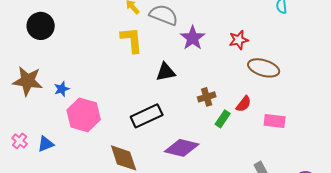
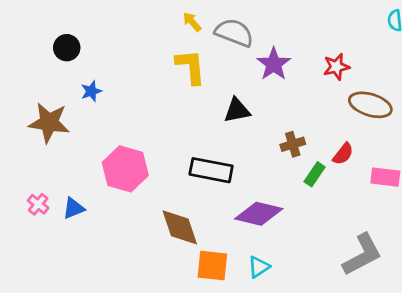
black circle: (41, 26) -> (67, 48), size x0.7
blue star: (62, 89) -> (91, 91), moved
black rectangle: (147, 116) -> (211, 170), turned 36

